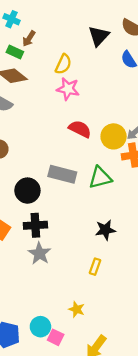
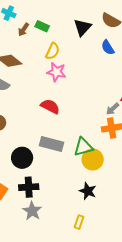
green rectangle: (15, 52) -> (42, 26), moved
red semicircle: (80, 129) -> (50, 106), moved
yellow circle: (114, 136) -> (93, 159), moved
black star: (105, 230) -> (88, 191), turned 30

